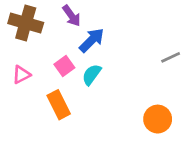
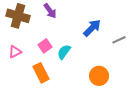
blue arrow: (92, 40) -> (92, 28), moved
orange circle: (158, 119) -> (99, 76), moved

